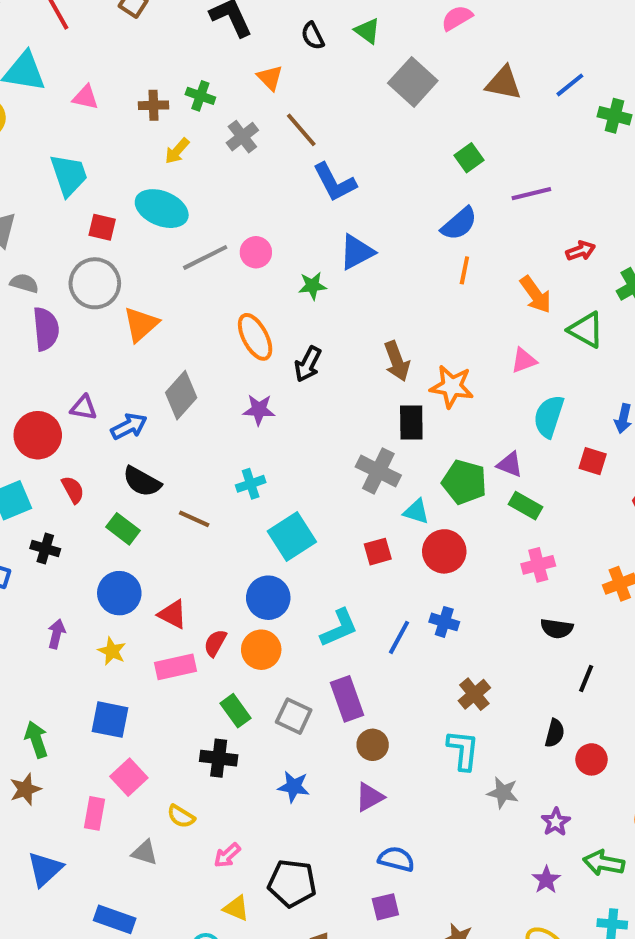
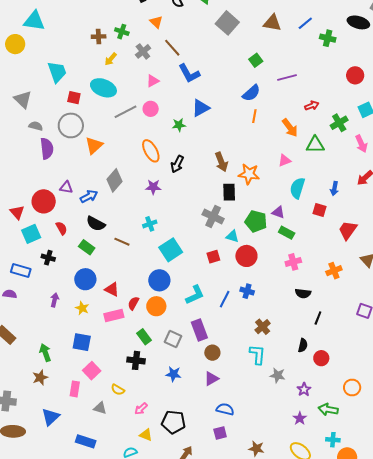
pink triangle: (85, 97) -> (153, 81), moved, turned -40
green triangle: (586, 330) -> (315, 145), turned -30

